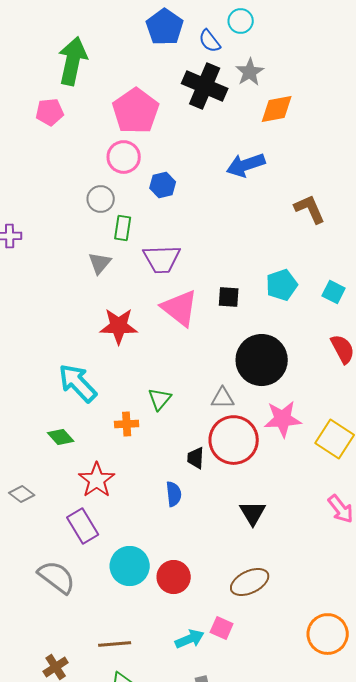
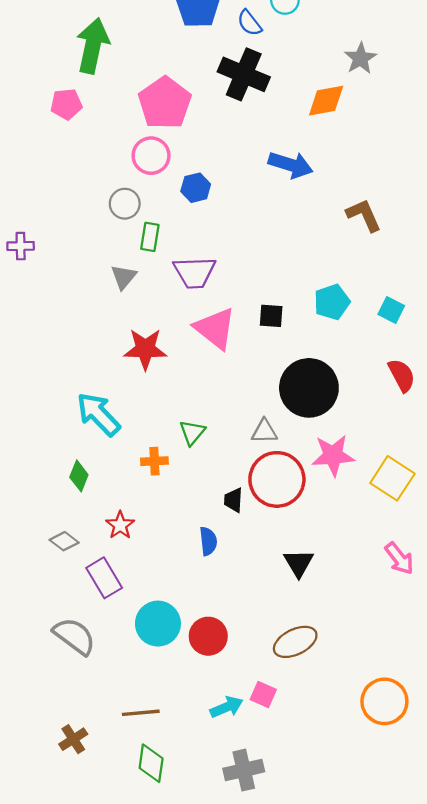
gray star: (250, 72) -> (360, 58), moved
blue arrow: (246, 165) -> (291, 165), turned -144
green diamond: (61, 437) -> (79, 476), turned 64
red star: (97, 480) -> (120, 525), size x0.7
gray diamond: (22, 494) -> (64, 541), moved

